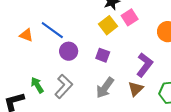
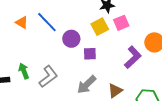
purple circle: (69, 51) -> (71, 39), moved
purple square: (103, 55) -> (90, 54), turned -32
purple L-shape: (145, 65) -> (133, 57), moved

